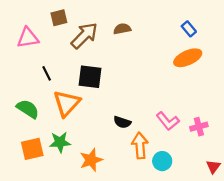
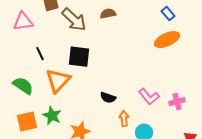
brown arrow: (84, 36) -> (74, 20), turned 88
green star: (60, 142) -> (52, 116), turned 30
orange arrow: (140, 146) -> (124, 119), size x0.7

